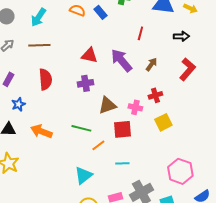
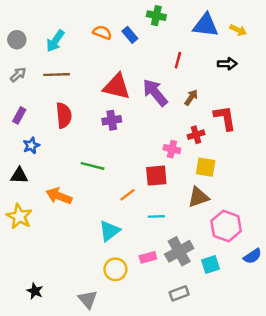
red triangle: (89, 55) -> (117, 87), size x1.4
red L-shape: (187, 69) -> (225, 118), moved, turned -50
brown triangle: (107, 105) -> (198, 197), moved
yellow square: (163, 122) -> (206, 167), turned 36
green line: (81, 128) -> (93, 166), moved
orange arrow: (41, 131) -> (59, 196), moved

